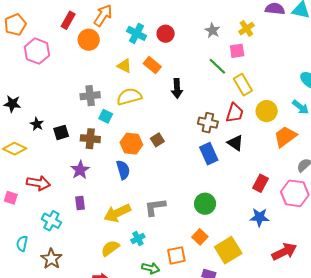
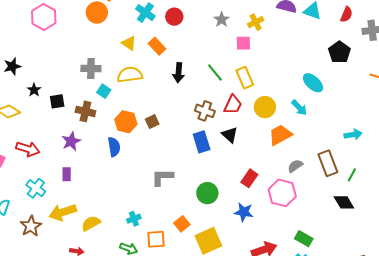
green line: (217, 66) -> (215, 72), moved
black star: (12, 104) -> (12, 66), turned -30
green circle: (205, 204) -> (207, 193), moved
gray L-shape: (155, 207) -> (162, 177), moved
yellow arrow: (117, 213) -> (63, 212), moved
cyan cross: (138, 238) -> (134, 219), moved

